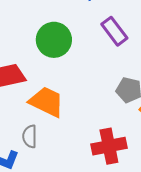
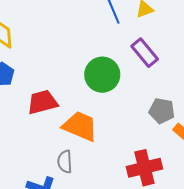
green circle: (54, 40) -> (102, 75), moved

